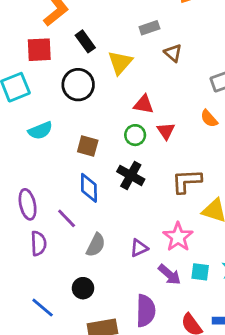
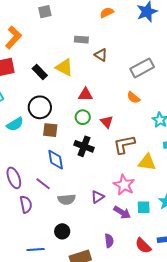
gray rectangle: (149, 28) -> (81, 40), turned 32
black rectangle: (85, 41) -> (40, 72), moved
yellow triangle: (120, 62) -> (64, 67), turned -36
black circle: (78, 85) -> (40, 107), moved
red triangle: (166, 131) -> (107, 122), moved
gray semicircle: (96, 245) -> (67, 199), turned 66
blue line: (43, 308) -> (36, 249), turned -36
purple semicircle: (146, 311) -> (109, 241), size x0.6

